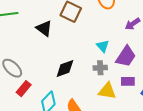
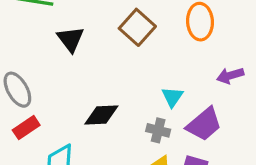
black triangle: (44, 28) -> (71, 39), moved

